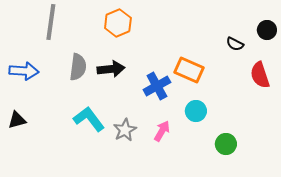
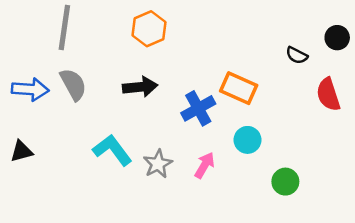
gray semicircle: (78, 67) -> (73, 84), moved, turned -36

